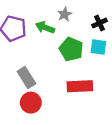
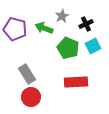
black cross: (99, 23) -> (86, 24), moved
cyan square: (98, 47) -> (93, 46), turned -35

